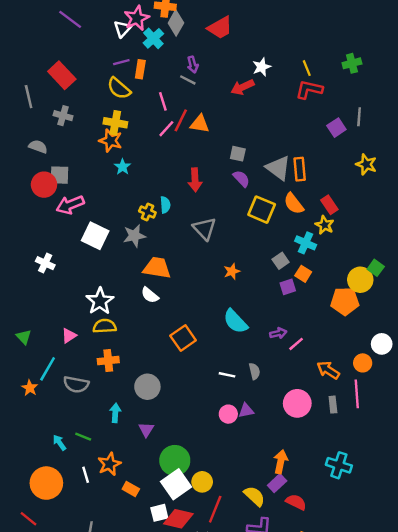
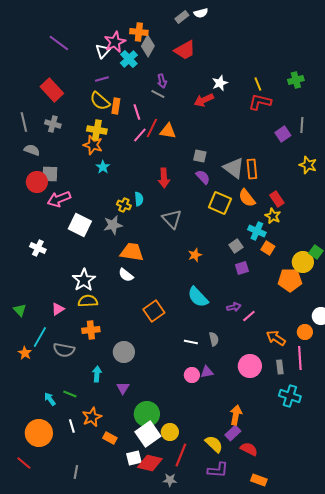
orange rectangle: (140, 69) -> (116, 106), moved
gray line: (29, 97) -> (24, 122), moved
orange square: (303, 274) -> (268, 248), moved
cyan cross: (339, 465) -> (290, 396), moved

